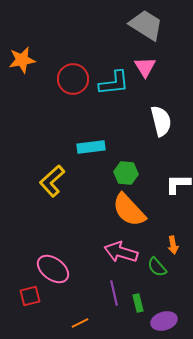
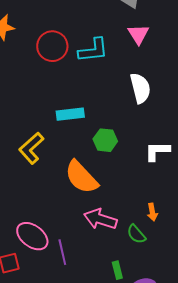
pink triangle: (145, 67) -> (138, 34), moved
orange semicircle: (129, 210) -> (81, 177), moved
purple line: (114, 293) -> (62, 252), moved

